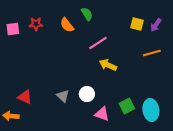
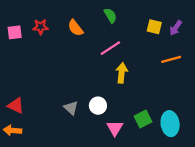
green semicircle: (87, 14) -> (110, 16), moved
yellow arrow: (108, 65) -> (122, 73), turned 72
red triangle: (25, 97) -> (16, 106), moved
pink triangle: (102, 114) -> (115, 128), turned 42

